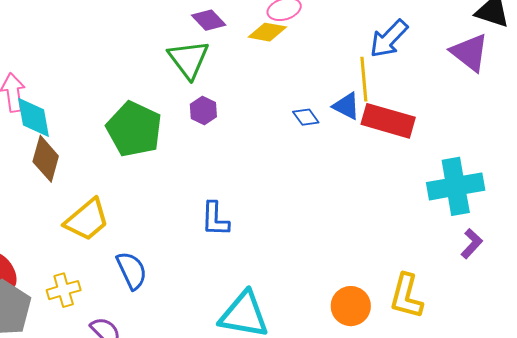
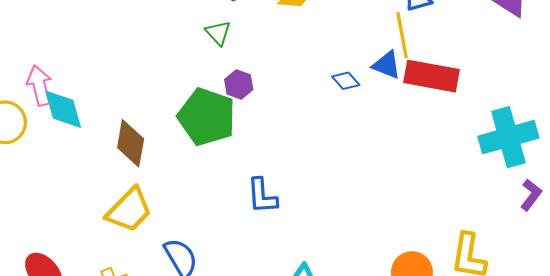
green triangle: (189, 59) -> (218, 33), size x0.6
green pentagon: (134, 129) -> (207, 117), moved
brown diamond: (46, 159) -> (131, 143), moved

